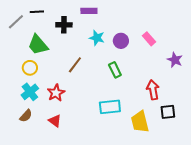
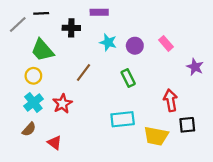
red triangle: (55, 121) -> (55, 143), moved
yellow trapezoid: (140, 122) -> (156, 136), turned -65

